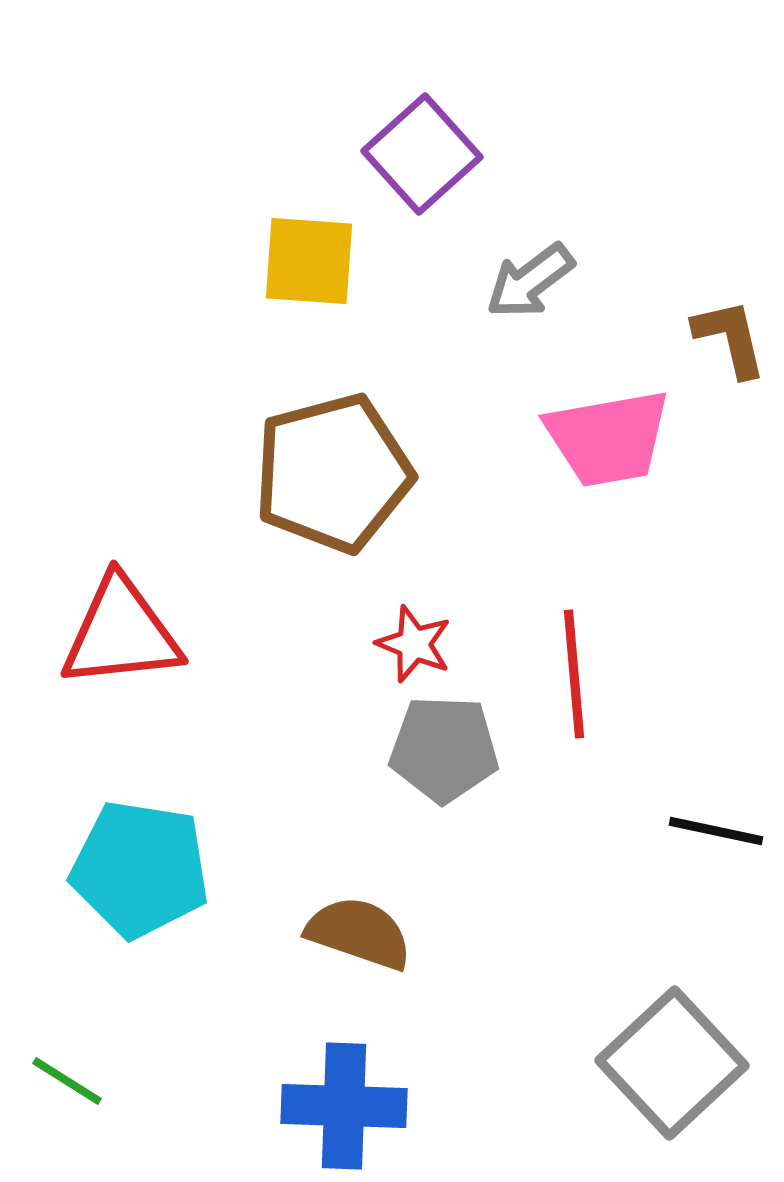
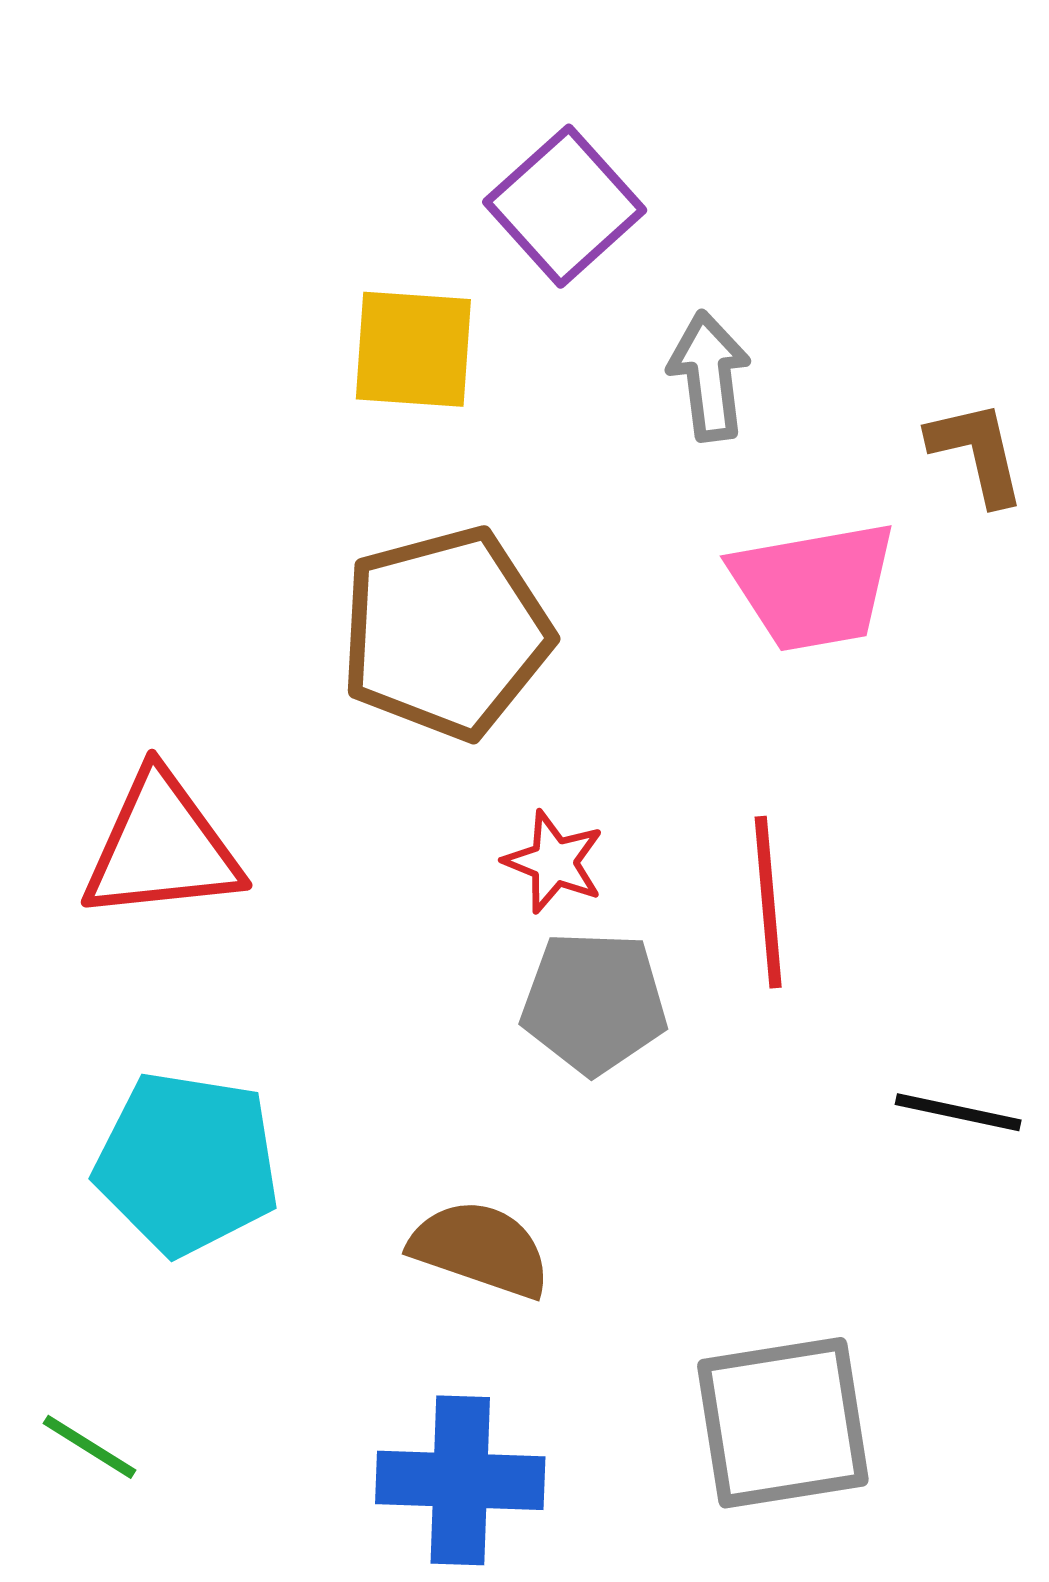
gray arrow: (530, 281) -> (709, 376), turned 120
gray square: (672, 1063) -> (783, 1423), moved, turned 34

